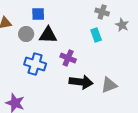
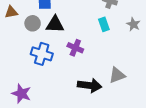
gray star: (122, 25) -> (133, 24), moved
black arrow: (81, 82) -> (90, 85), moved

